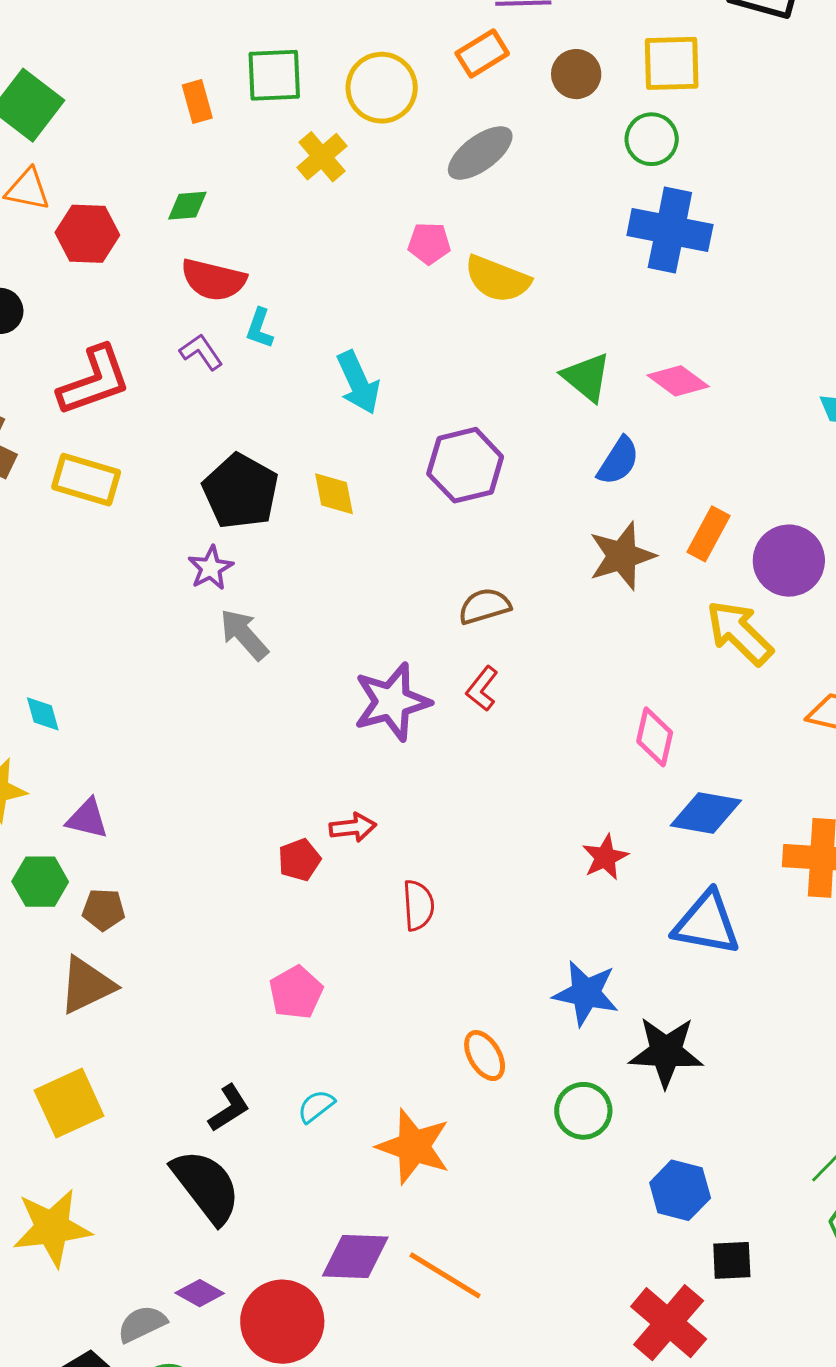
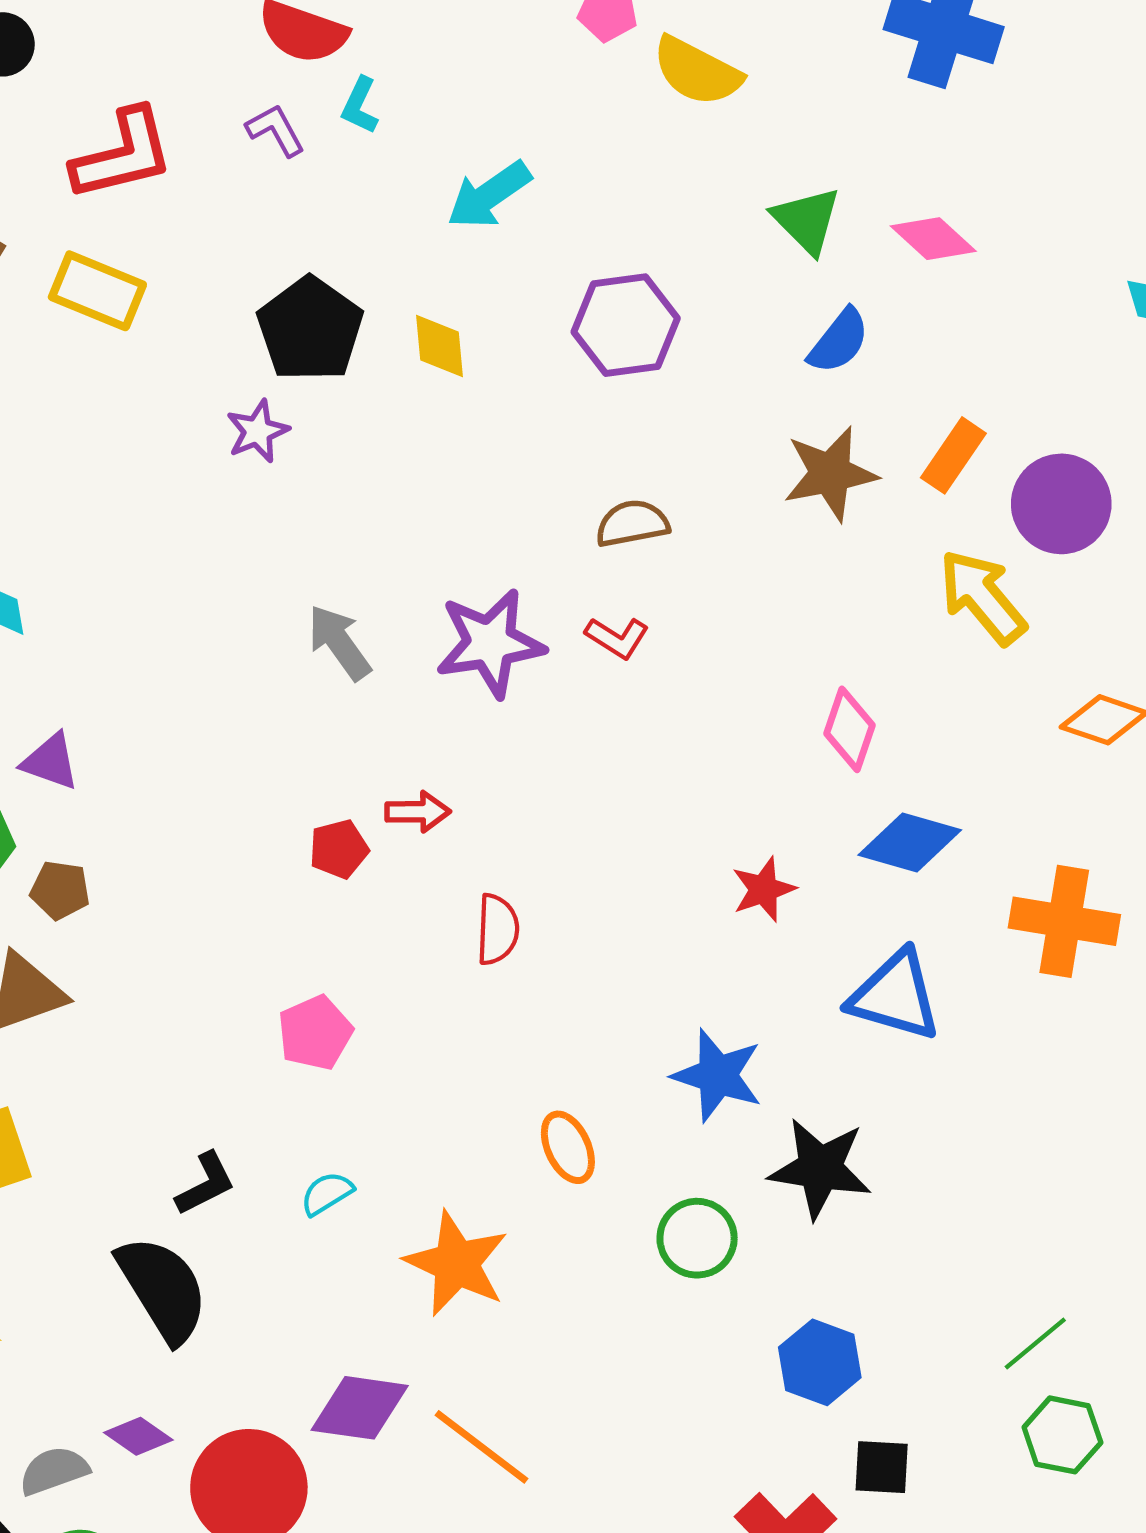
cyan arrow: (358, 383) -> (489, 195), turned 74
gray arrow: (244, 634) -> (339, 642), moved
red L-shape: (482, 689) -> (617, 638), turned -102

